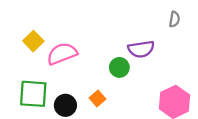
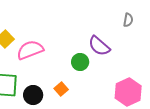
purple semicircle: (141, 49) -> (99, 46), turned 50

